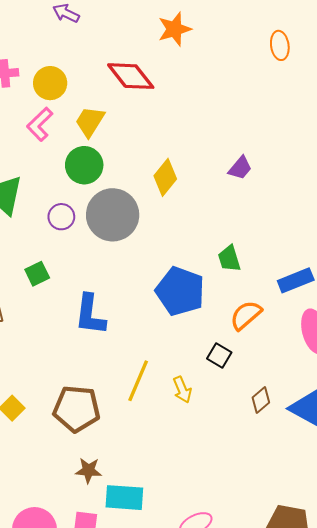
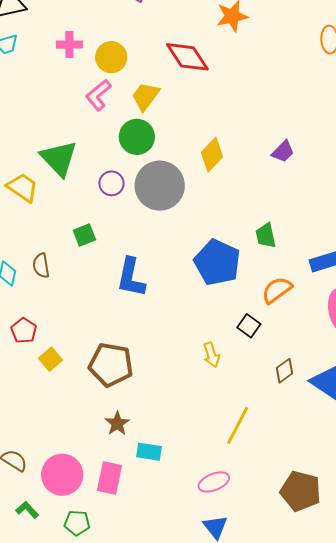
yellow line: (138, 381) -> (238, 426), moved
brown star: (88, 470) -> (117, 423), turned 30
cyan rectangle: (124, 498) -> (149, 452), size x0.7

